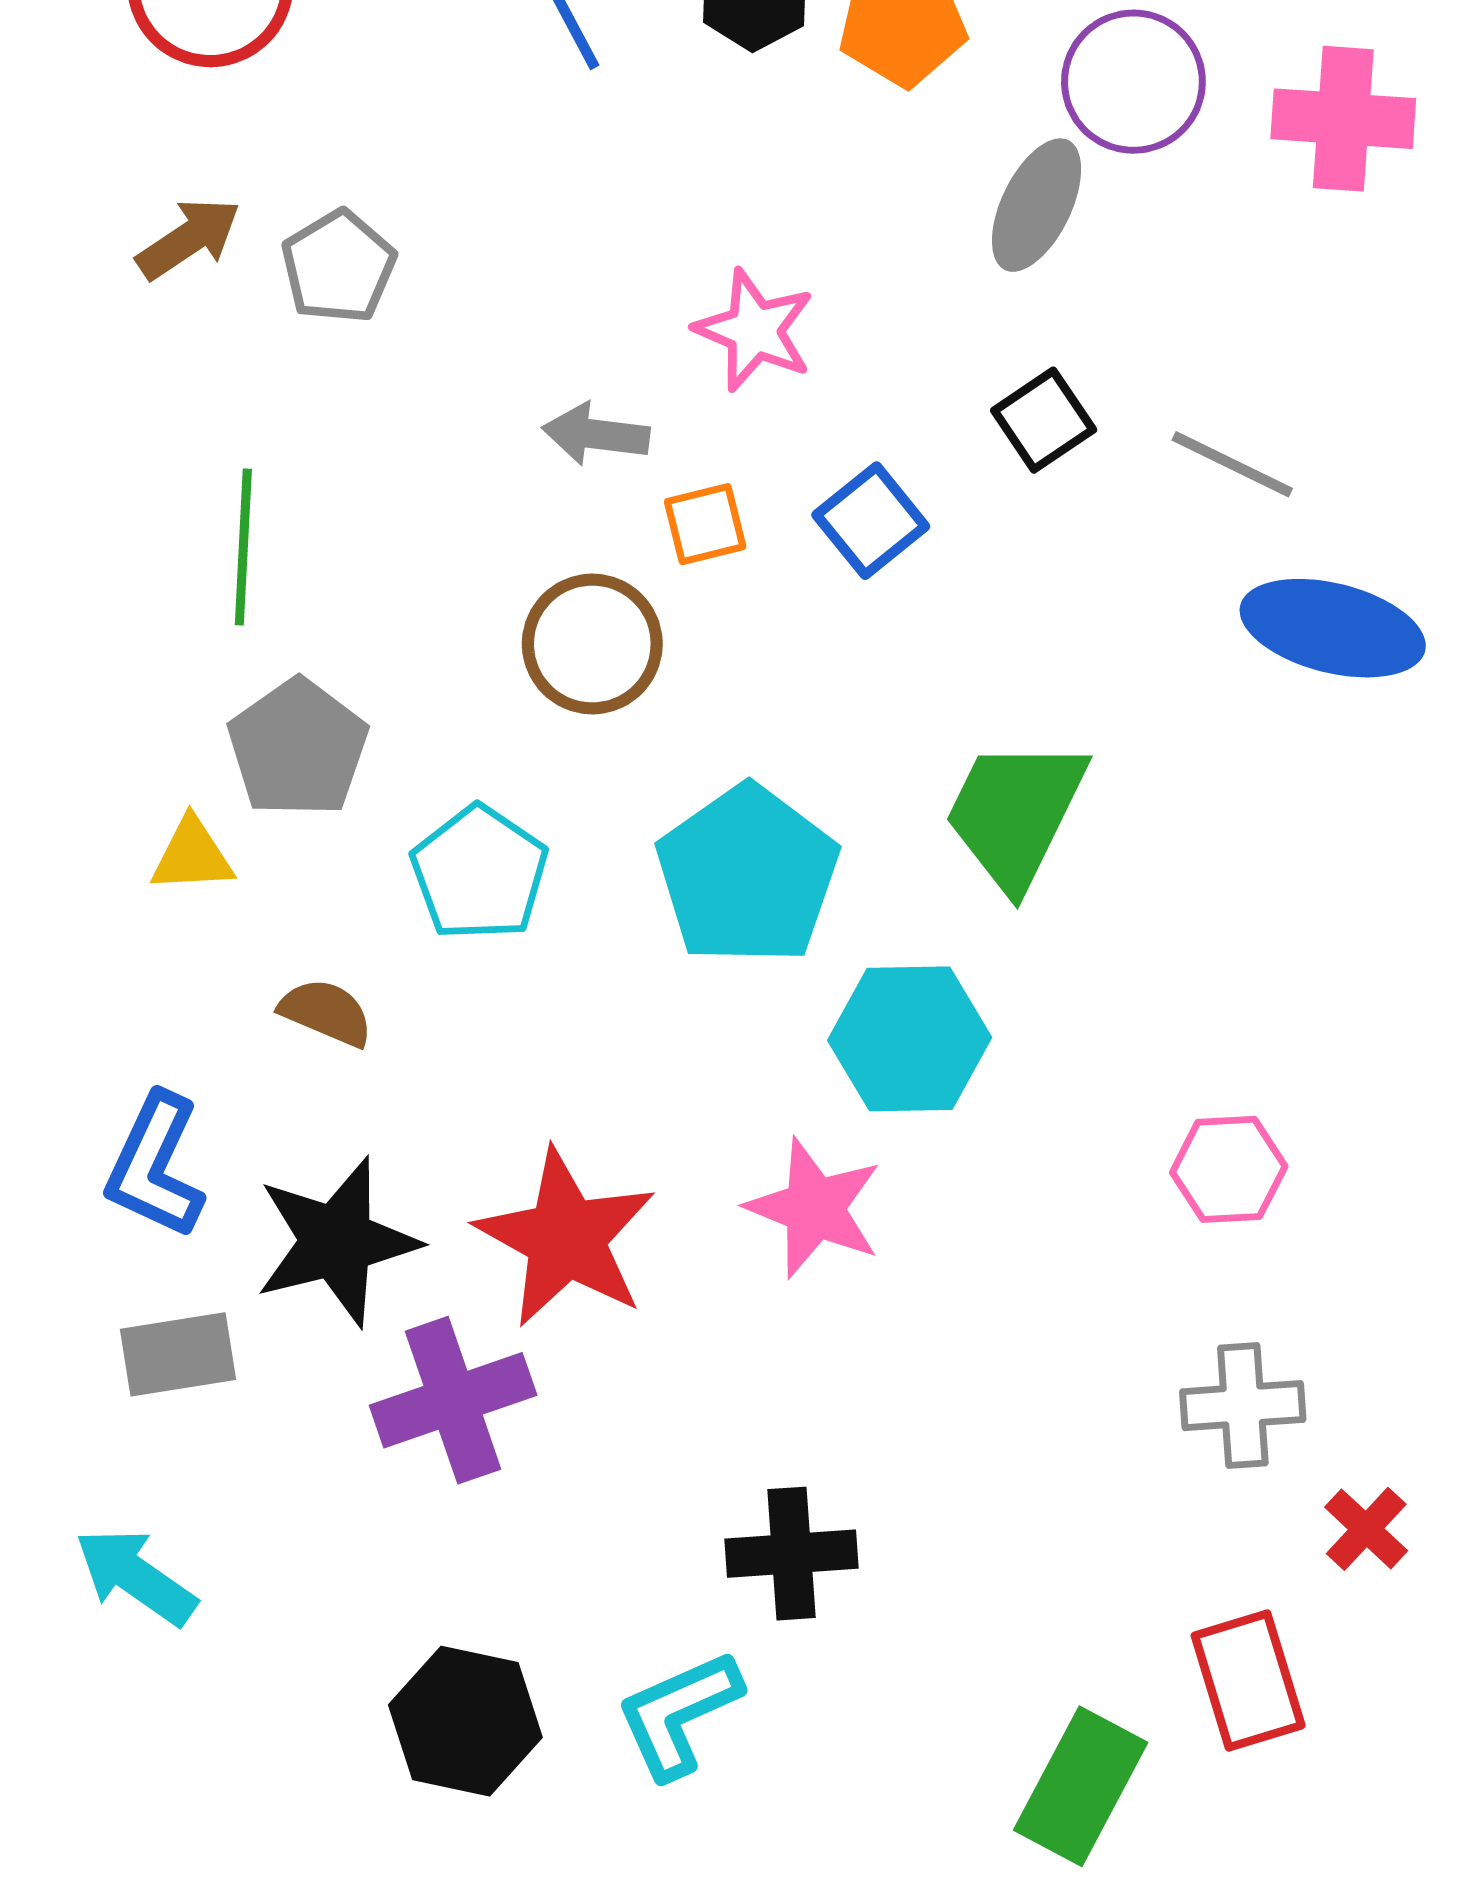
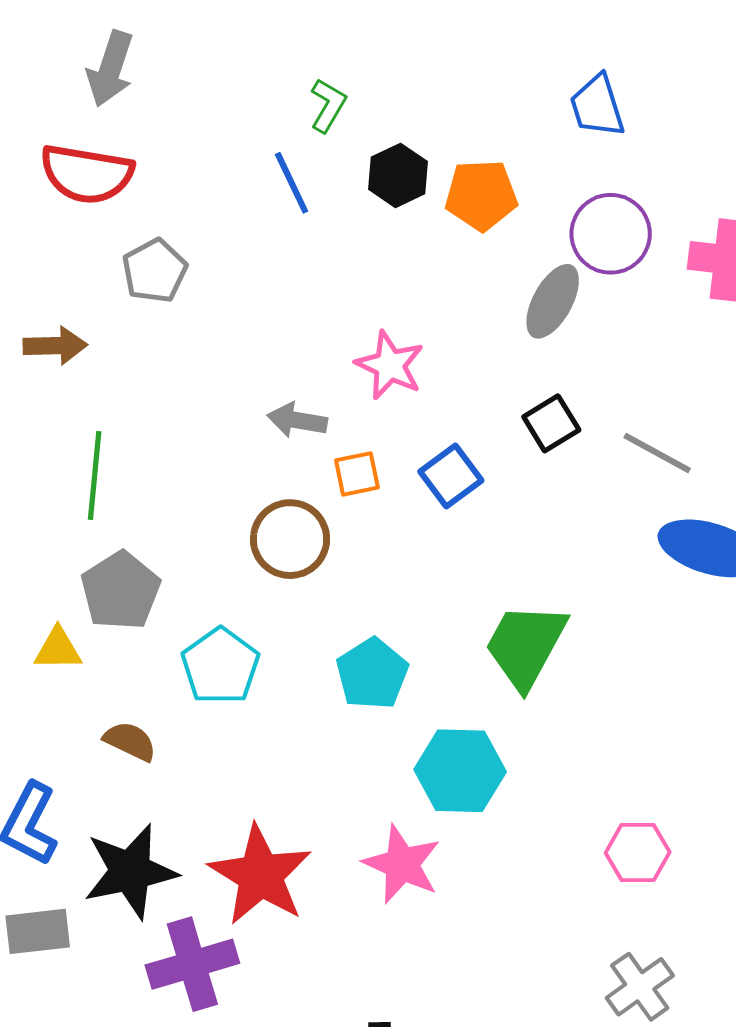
brown arrow: (189, 239) -> (55, 346), moved, turned 30
gray pentagon: (338, 267) -> (155, 271), moved
cyan pentagon: (747, 875) -> (372, 674), size x0.7
gray cross: (1243, 1406) -> (640, 987), turned -34

